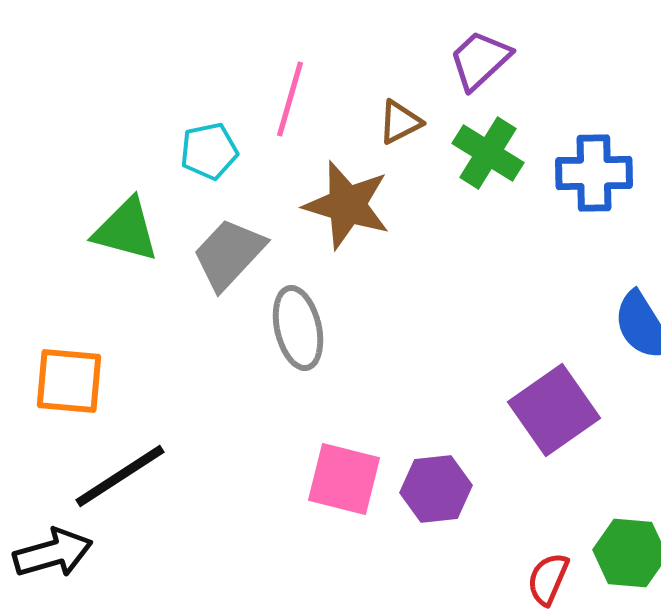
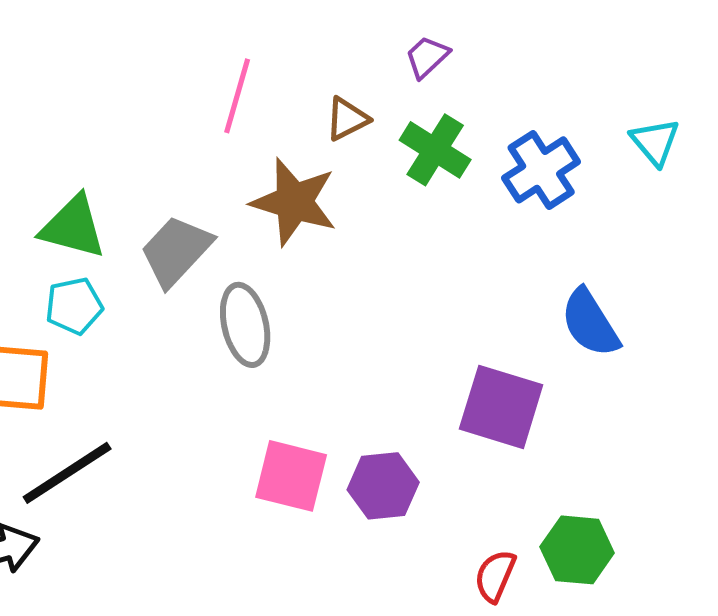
purple trapezoid: (480, 60) -> (427, 57), size x0.7
cyan pentagon: (209, 151) -> (74, 306), moved
blue cross: (594, 173) -> (541, 170), turned -32
purple square: (554, 410) -> (501, 407), turned -38

